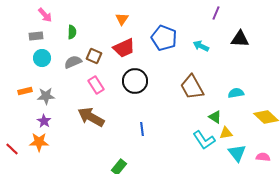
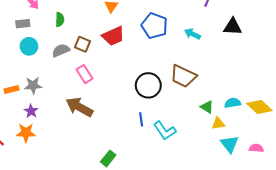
black circle: (135, 81) -> (148, 85), moved
brown trapezoid: (192, 87) -> (183, 76), turned -36
orange rectangle: (25, 91) -> (11, 89), moved
cyan semicircle: (236, 93) -> (233, 103), moved
blue line: (142, 129) -> (141, 119), moved
cyan L-shape: (204, 140) -> (165, 131), moved

